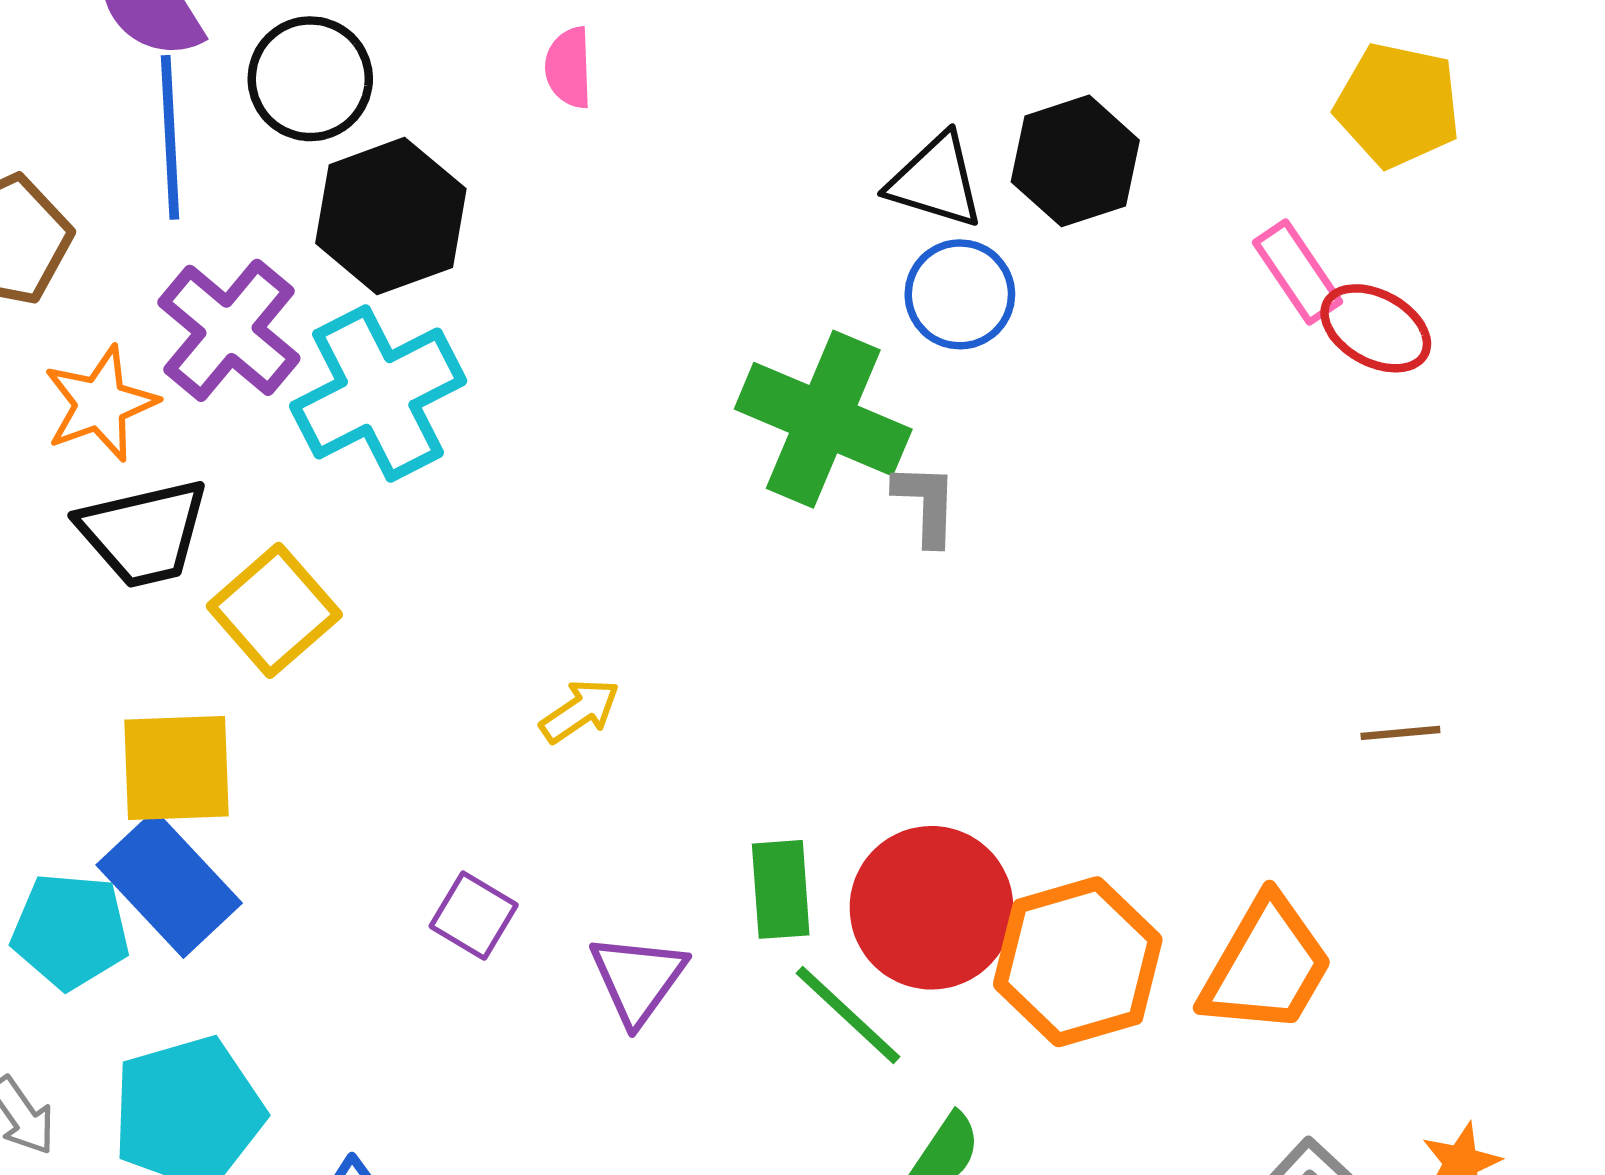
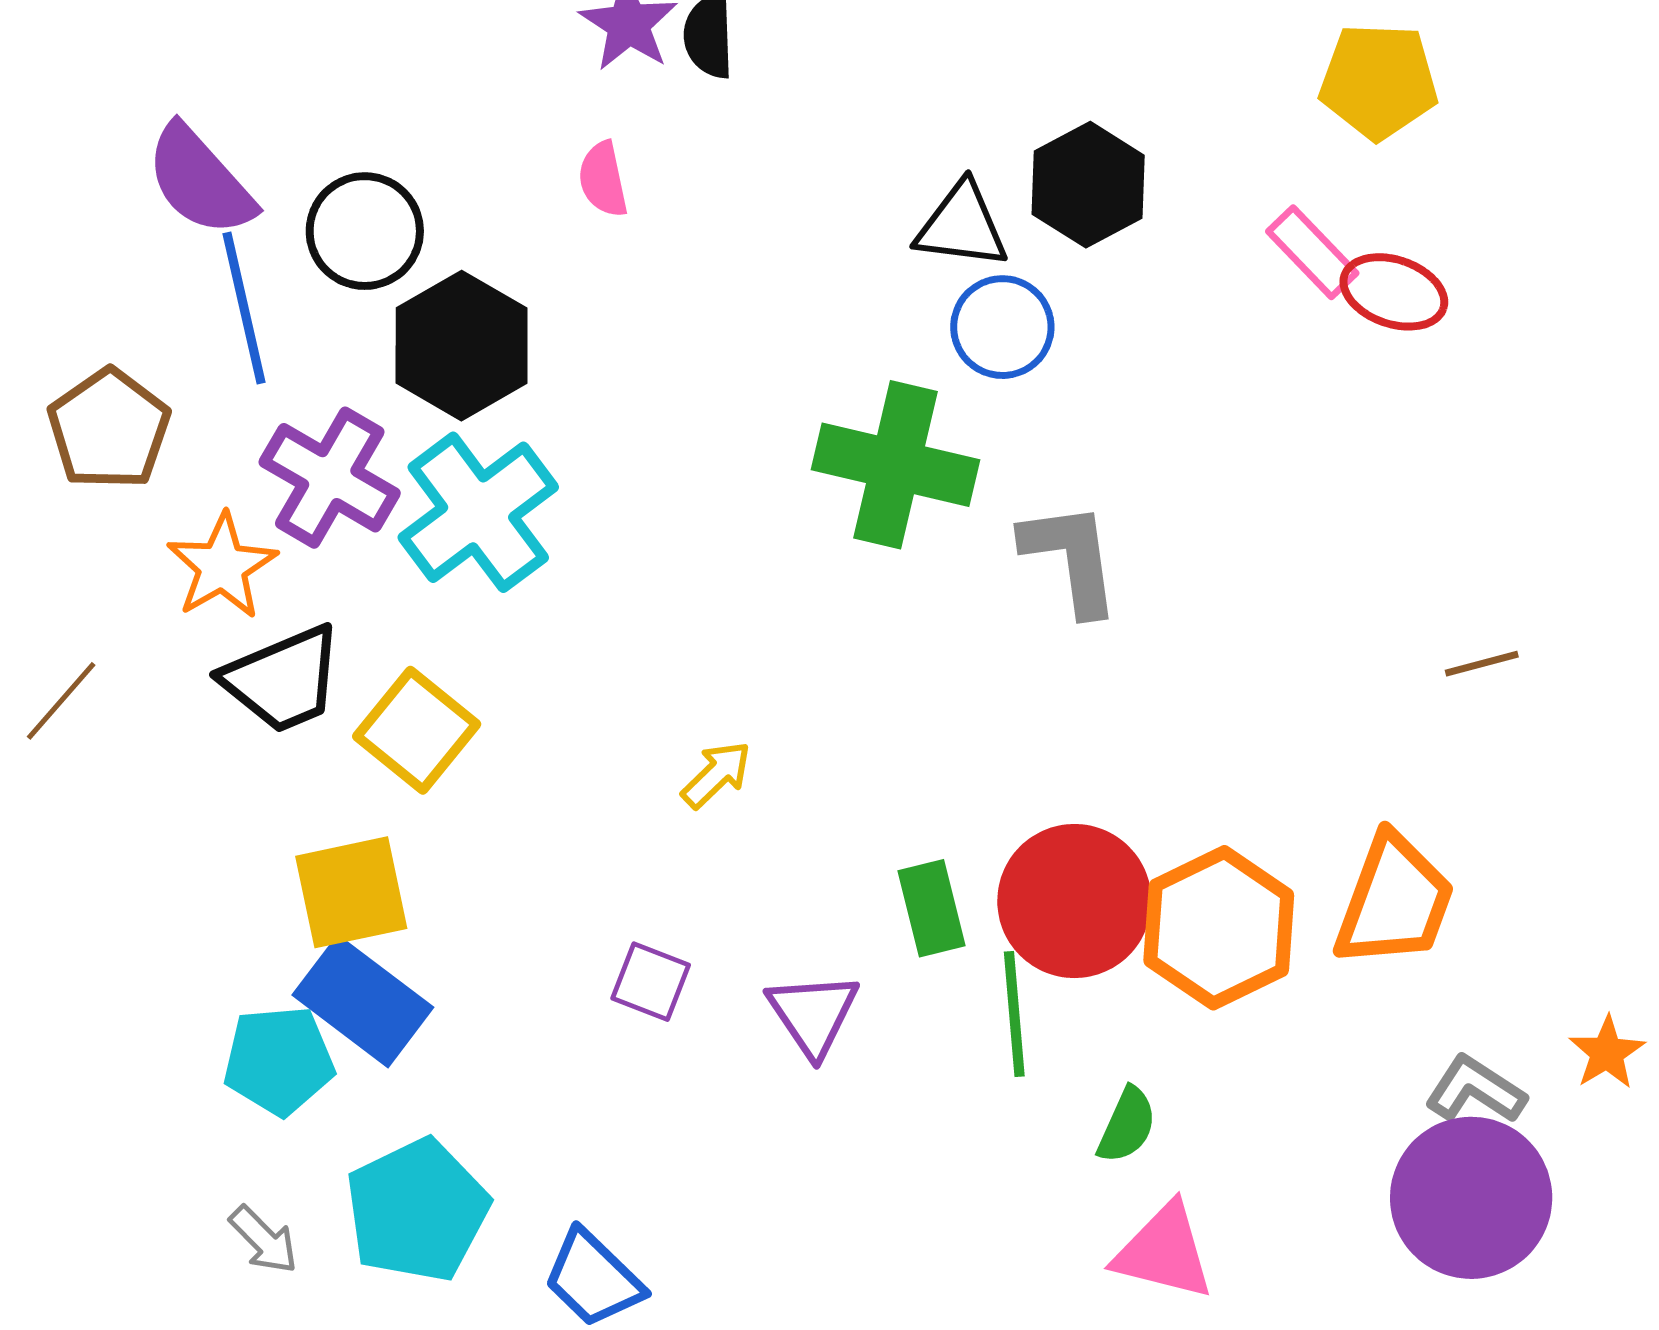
gray L-shape: (926, 504) -> (1071, 558), moved, size x1.5
green line: (848, 1015) -> (1014, 1014), turned 52

